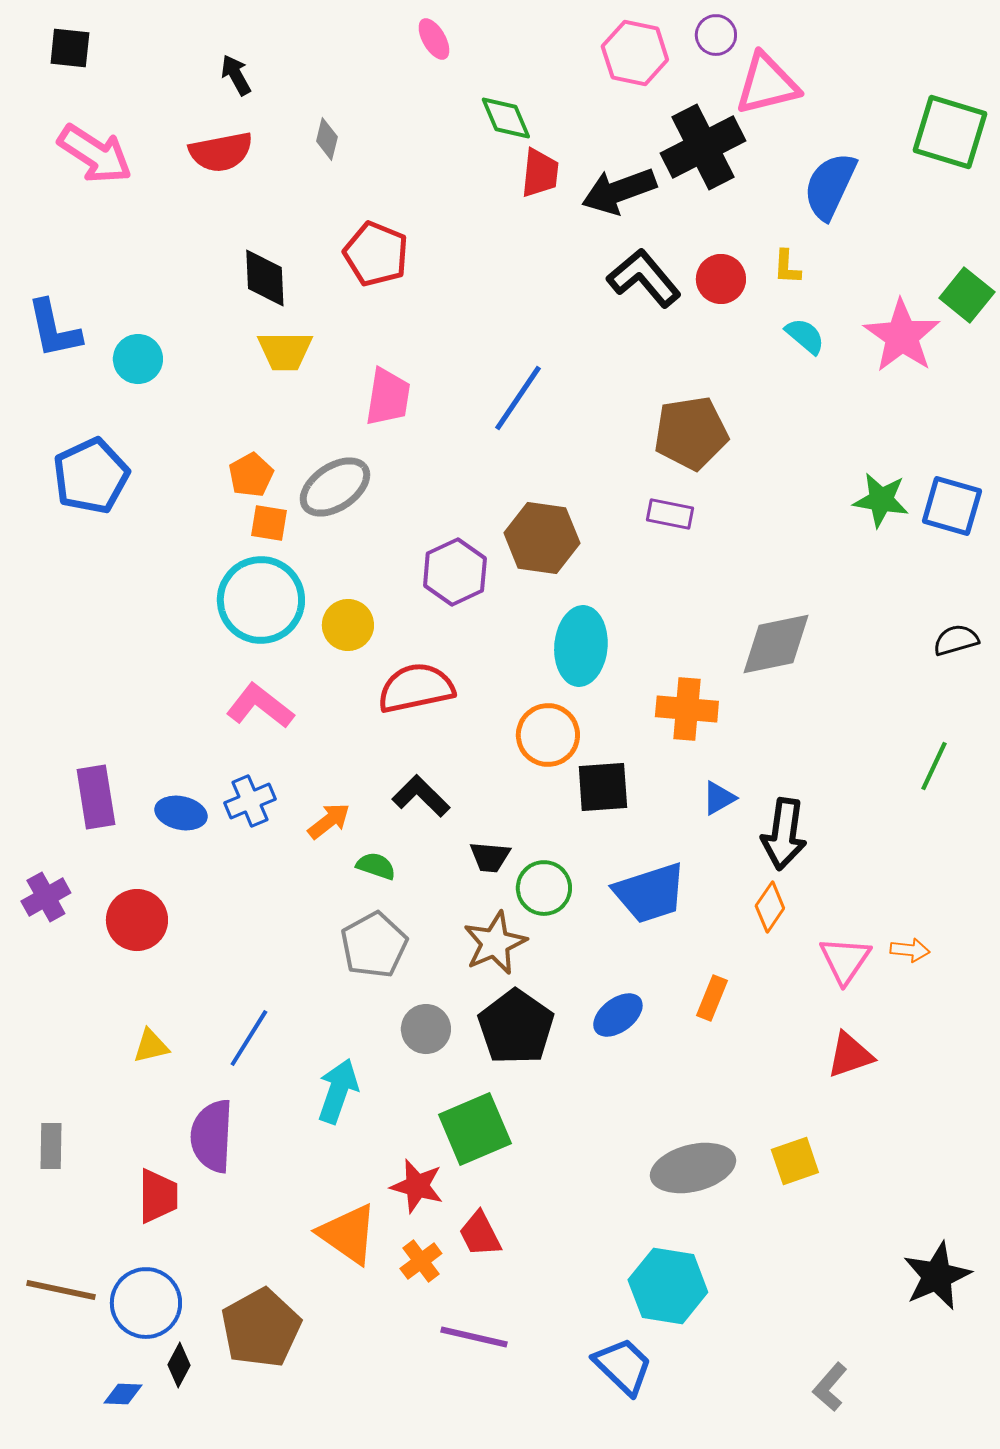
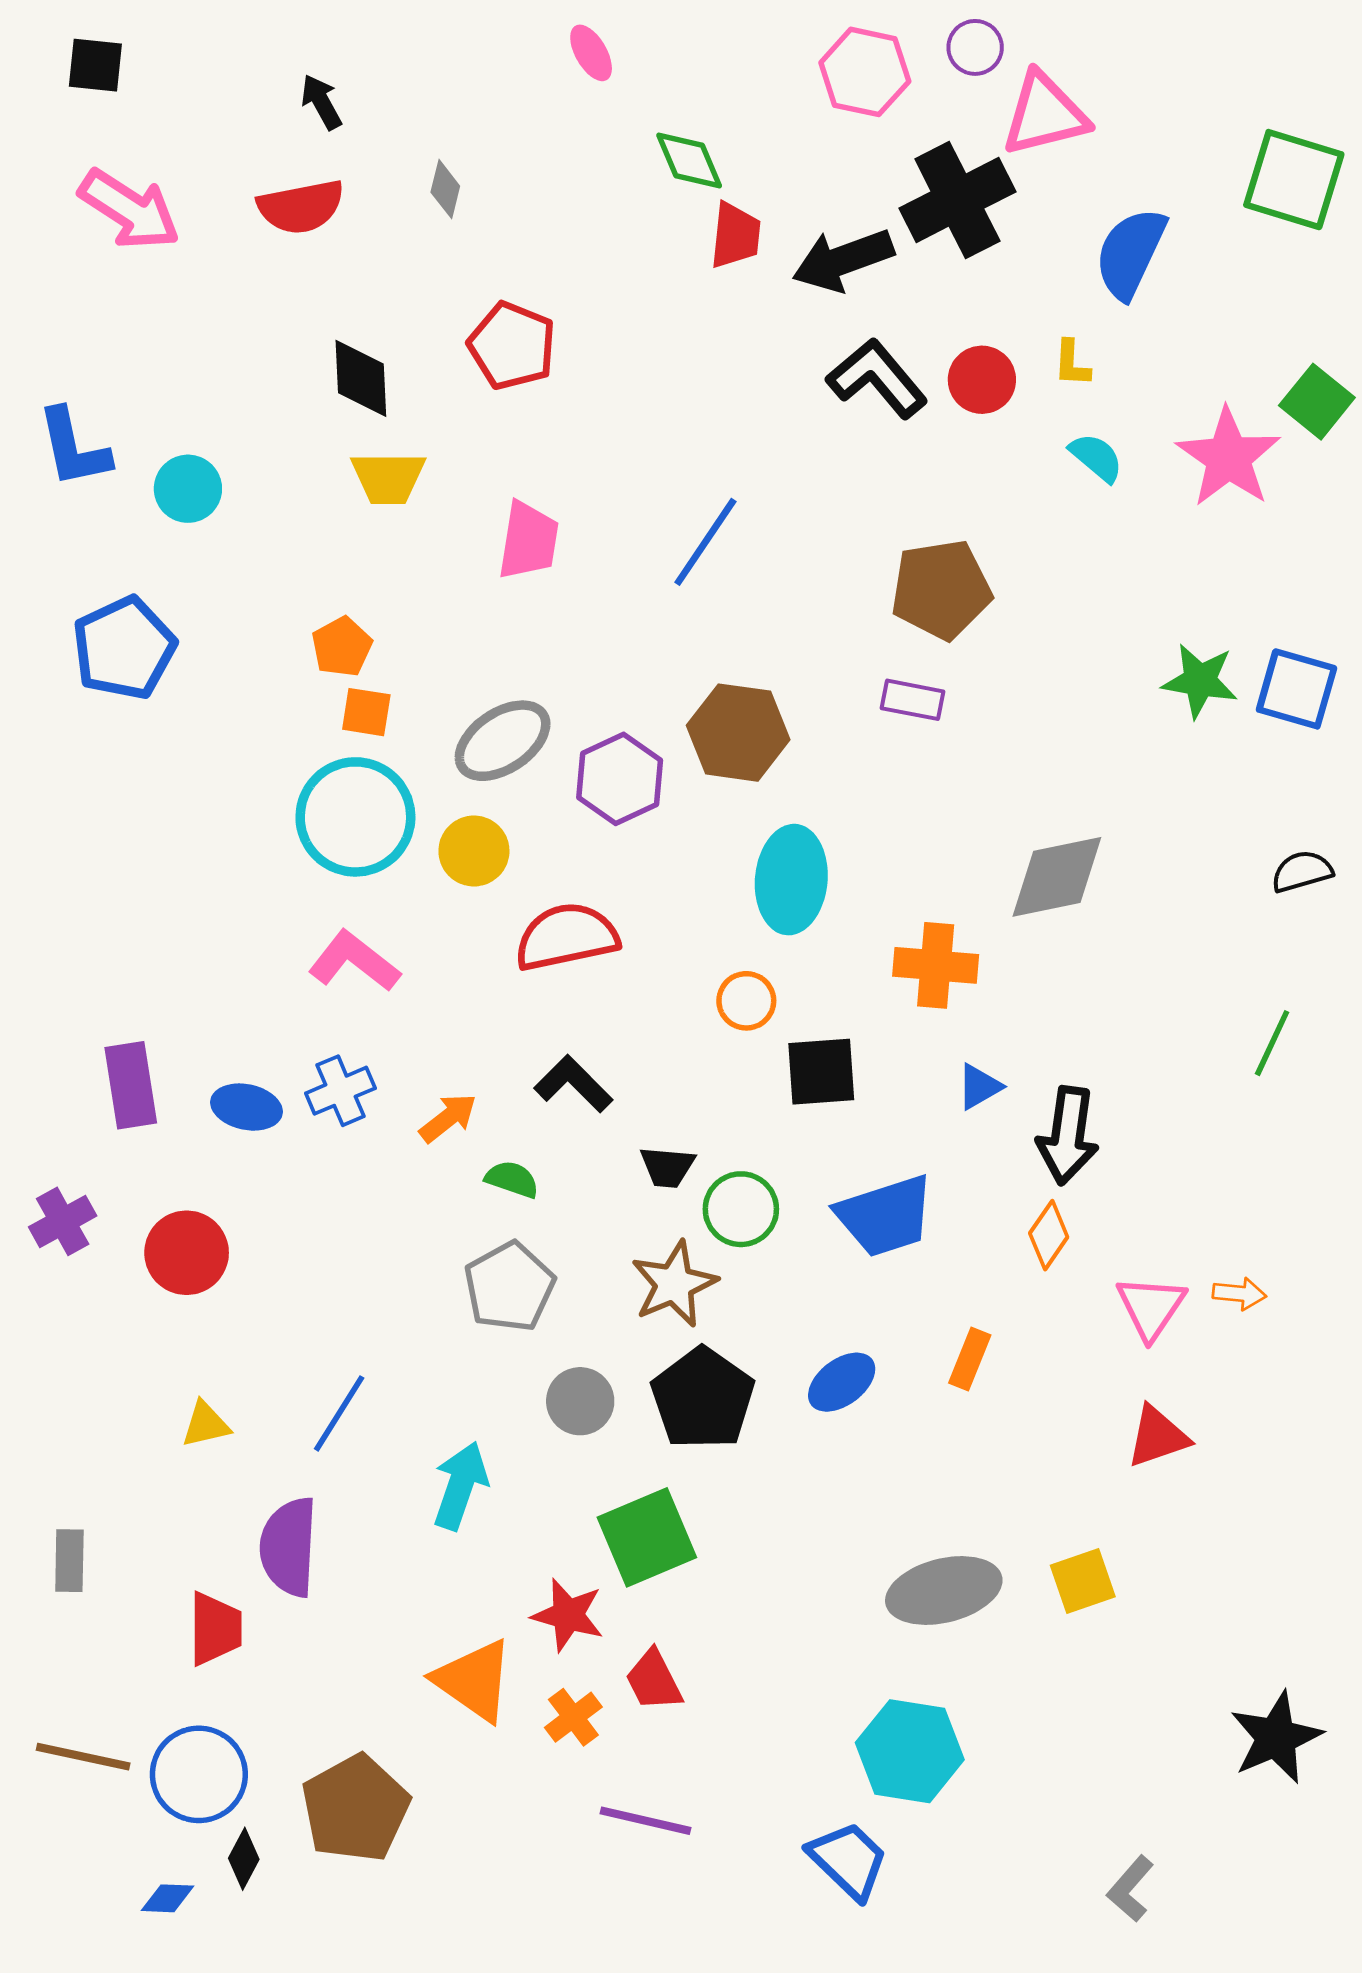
gray ellipse: (335, 487) -> (503, 741), moved
orange circle: (548, 735) -> (746, 1001), size x0.7

